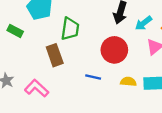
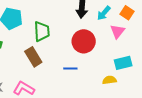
yellow semicircle: (128, 82) -> (109, 80), moved

